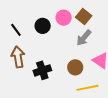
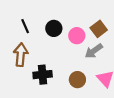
pink circle: (64, 18) -> (77, 36), moved

